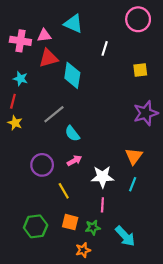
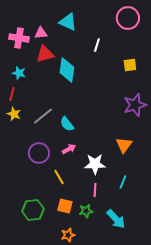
gray line: (54, 114) -> (43, 116), moved
cyan line: (133, 184) -> (123, 182), moved
orange star: (83, 250) -> (68, 235), moved

